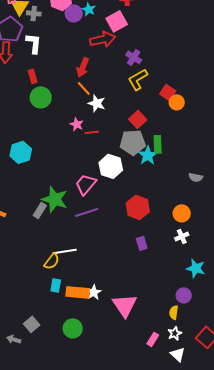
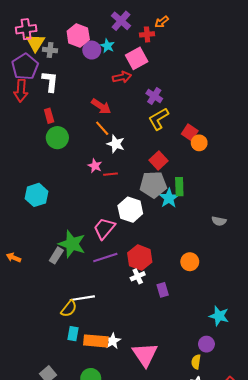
red arrow: (103, 39) -> (122, 77), size x0.7
red arrow: (83, 67) -> (101, 106), turned -78
red hexagon: (138, 207) -> (140, 258), moved
orange circle: (182, 213) -> (190, 262), moved
white cross: (182, 236) -> (138, 276), moved

